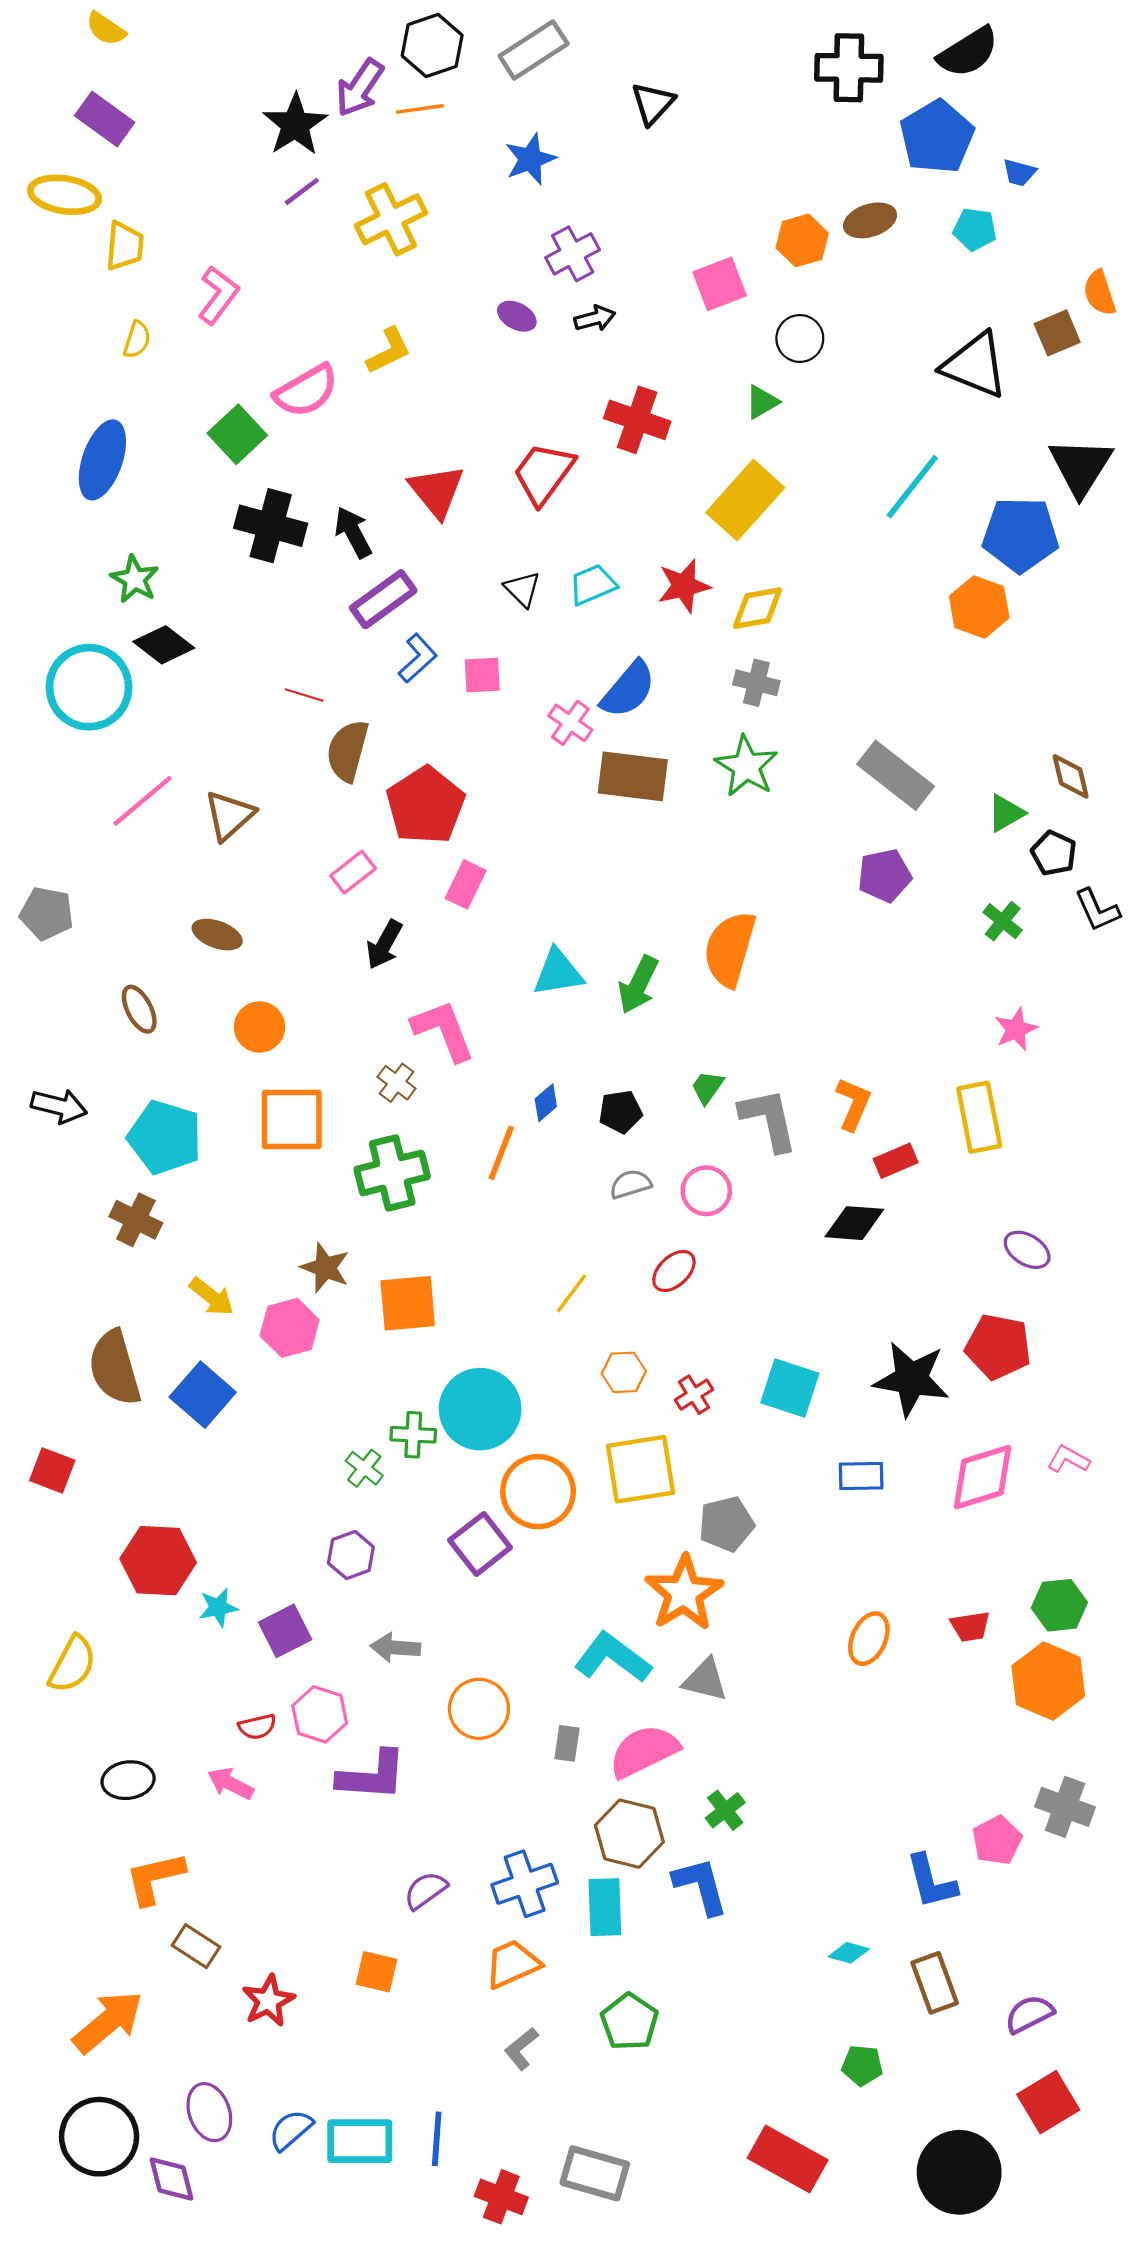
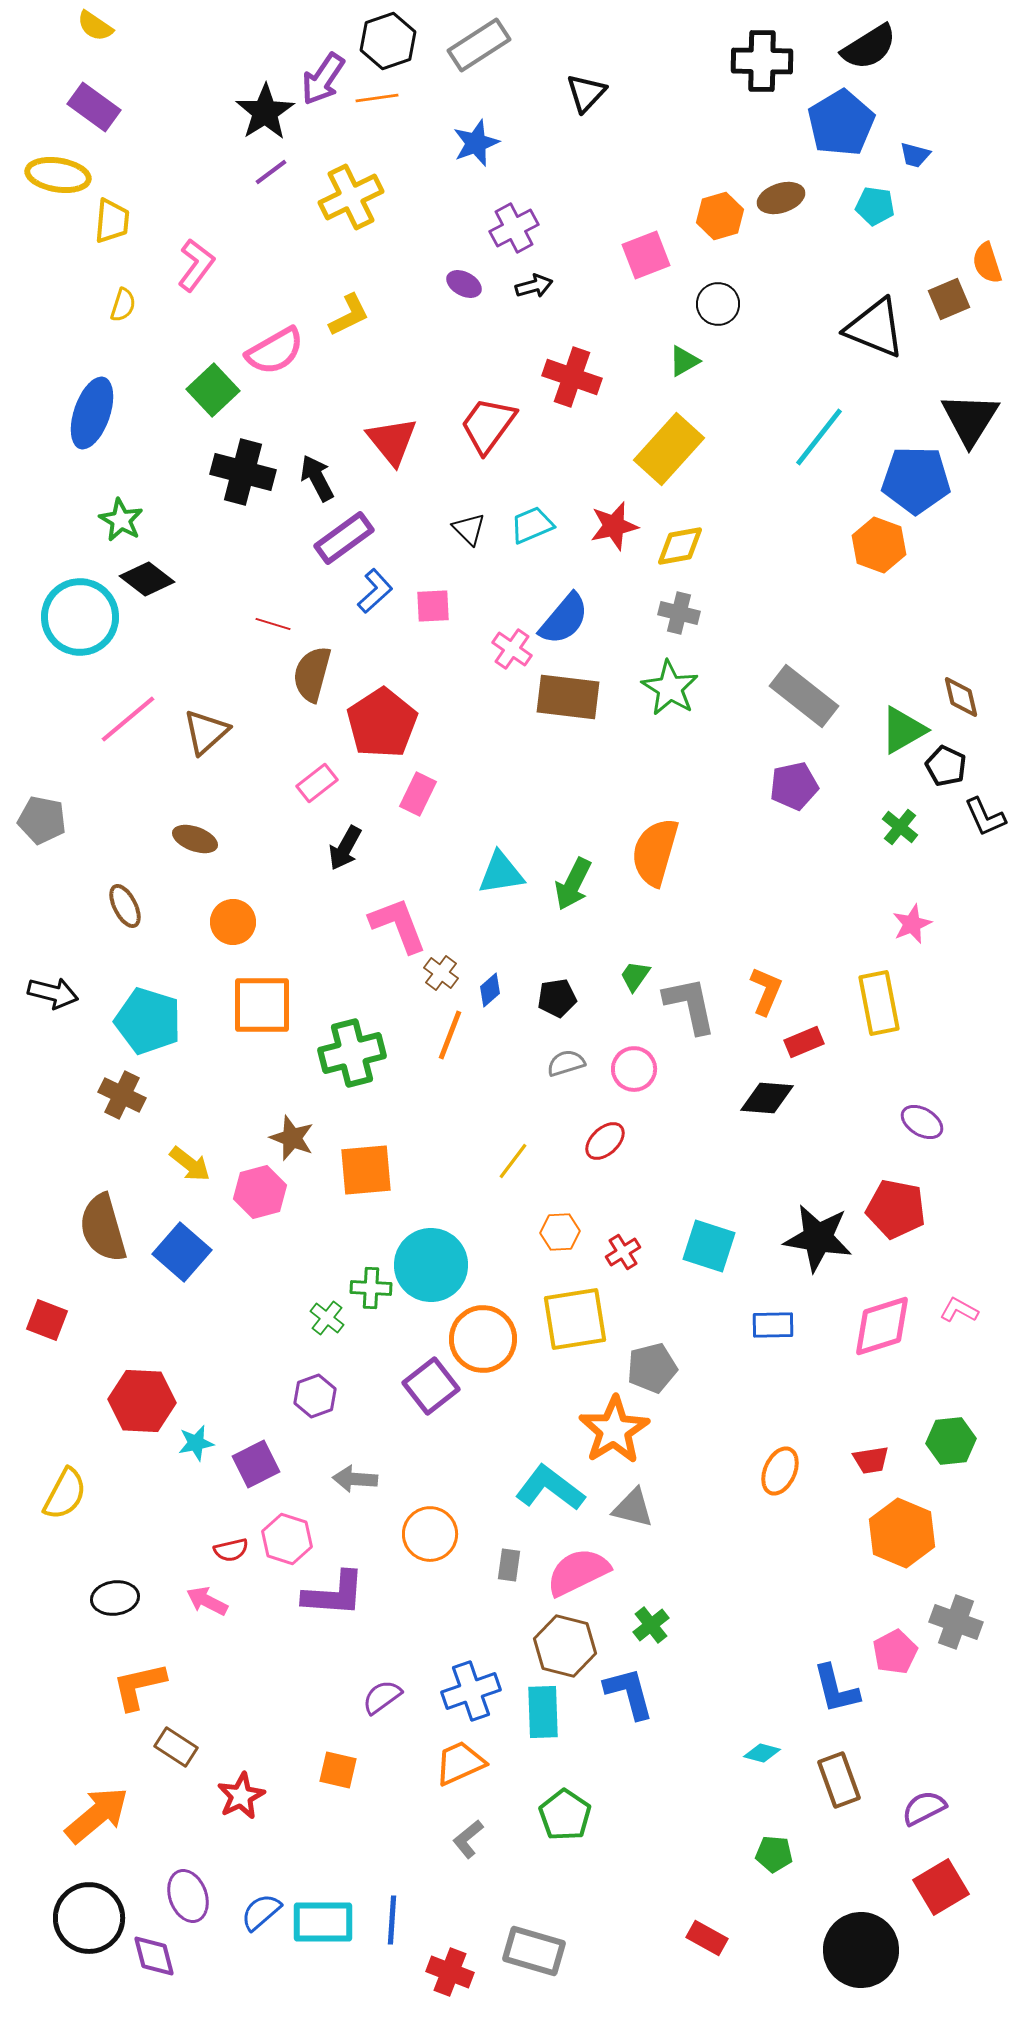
green triangle: (1006, 813) -> (903, 730), size x1.4
brown cross: (397, 1083) -> (441, 973), moved
orange hexagon: (1048, 1681) -> (902, 1533), moved
red rectangle: (788, 2159) -> (707, 1938), size x0.6

